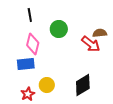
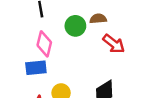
brown semicircle: (100, 33) -> (98, 19), moved

